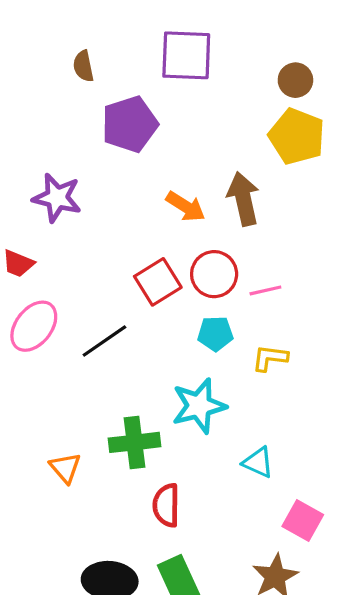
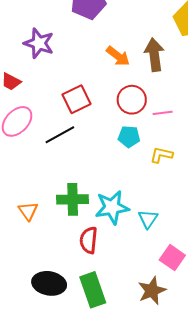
red square: (158, 282) -> (77, 99), moved
cyan star: (199, 406) -> (112, 207), moved
cyan triangle: (258, 462) -> (148, 219), turned 35

